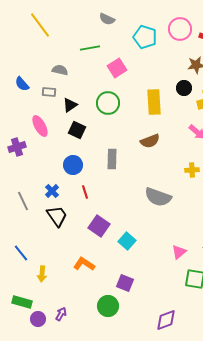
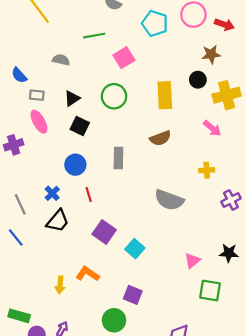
gray rectangle: (49, 92) -> (37, 95), moved
black trapezoid: (57, 216) -> (58, 221), turned 75
blue line: (21, 253) -> (16, 237), moved
yellow arrow: (42, 274) -> (60, 285), moved

